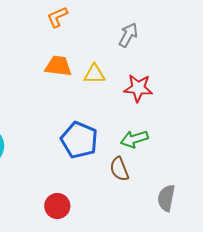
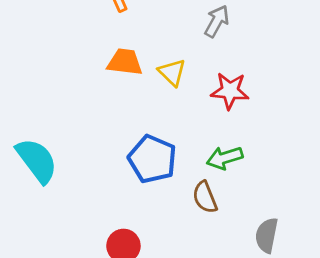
yellow triangle: (94, 74) -> (172, 72), turned 45

